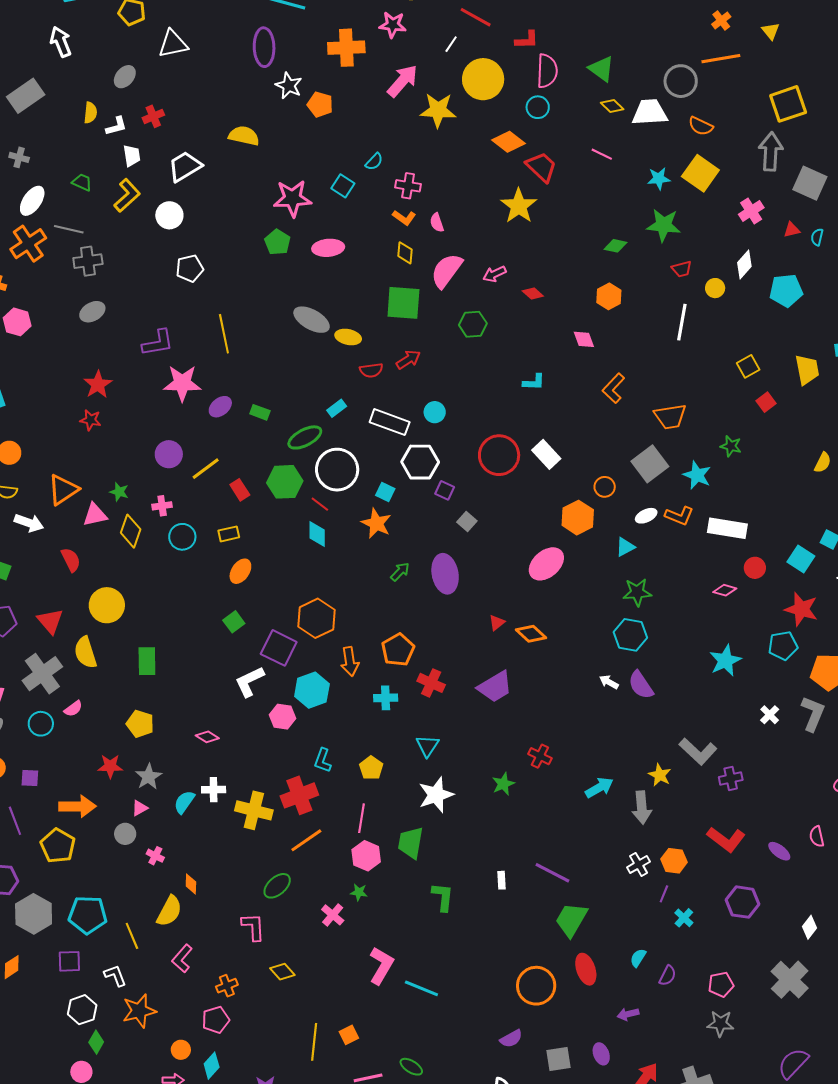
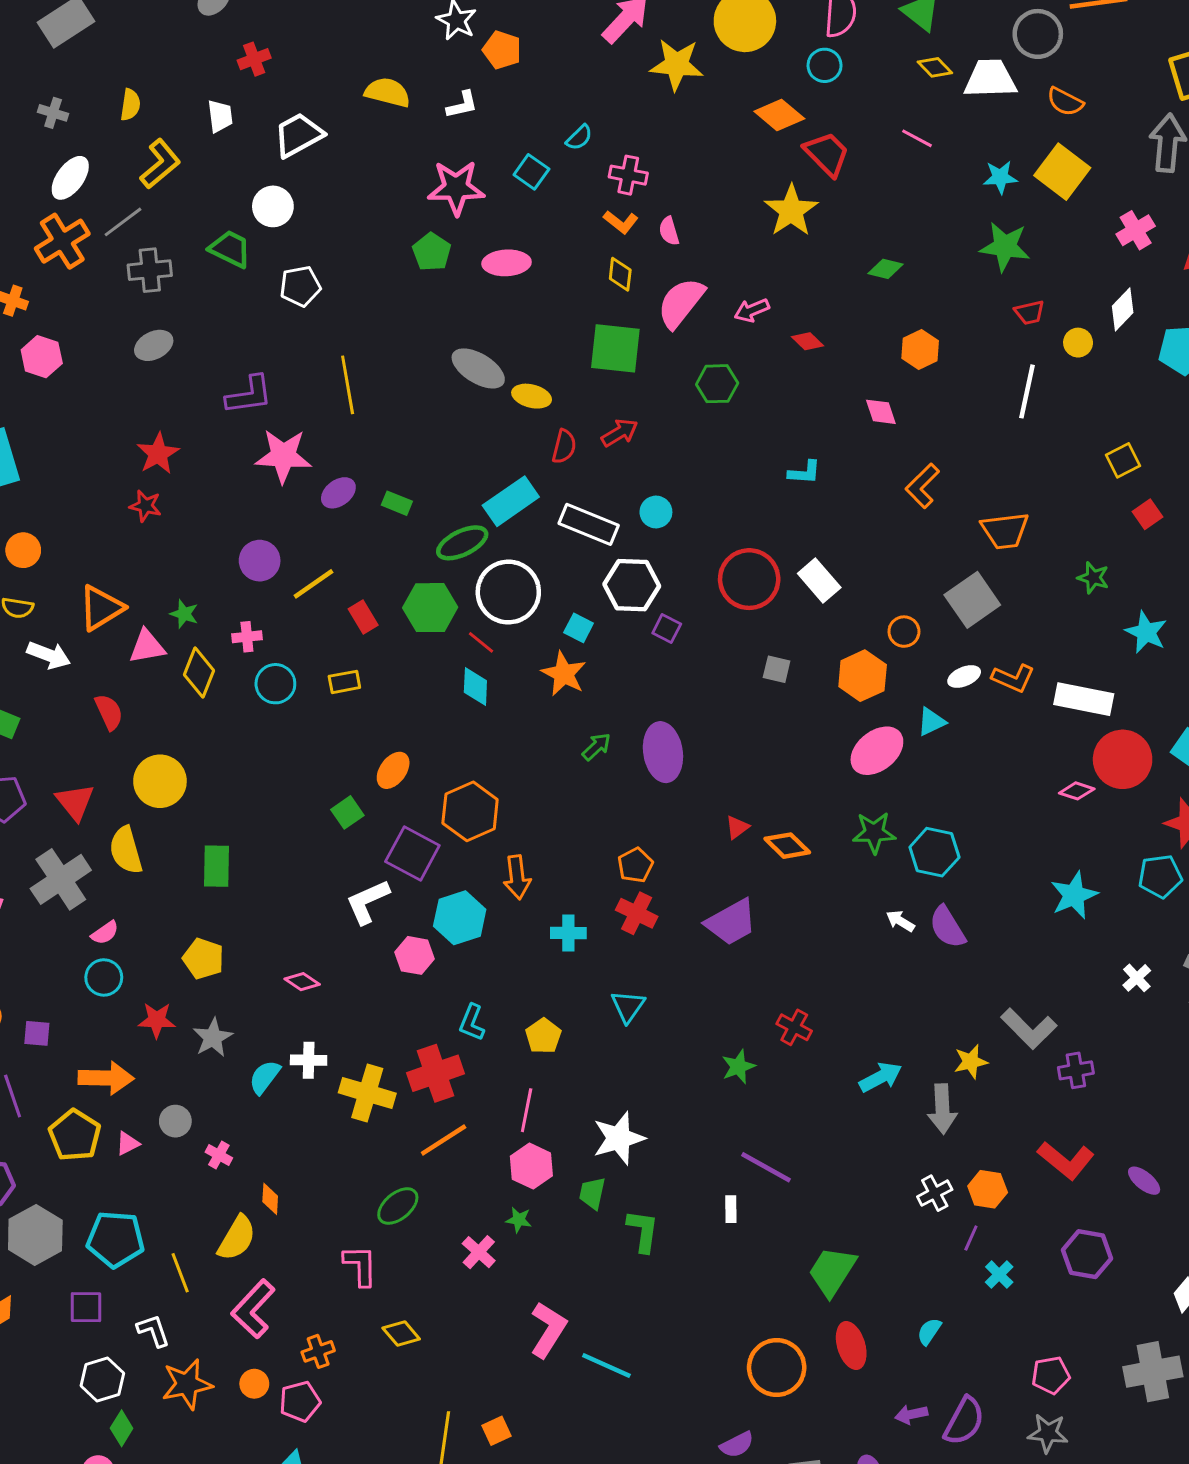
yellow semicircle: (90, 113) -> (130, 105), moved
white L-shape: (116, 126) -> (462, 105), moved
green trapezoid: (82, 182) -> (230, 249), moved, size x1.4
yellow L-shape: (127, 195) -> (160, 164), moved
gray line: (69, 229) -> (123, 222), turned -52
green diamond: (615, 246) -> (886, 269), moved
red semicircle: (371, 370) -> (564, 447), turned -70
cyan rectangle: (337, 408) -> (511, 501), size x1.8
cyan star: (697, 475) -> (1146, 632), moved
gray square: (467, 522) -> (777, 669), moved, turned -30
pink ellipse: (546, 564) -> (877, 751), moved
red circle: (755, 568) -> (1123, 759), size x1.8
orange ellipse: (240, 571) -> (393, 770), moved
green star: (637, 592) -> (874, 833), moved
orange pentagon: (398, 650) -> (635, 865), moved, size x0.7
cyan circle: (41, 724) -> (104, 977), moved
yellow star: (660, 775) -> (971, 1062), turned 30
white star: (436, 795) -> (619, 1138), moved
pink triangle: (140, 808) -> (128, 1143), moved
green trapezoid: (411, 843) -> (592, 1193), moved, size x0.7
purple line: (552, 873) -> (766, 1167), moved
pink L-shape: (182, 959) -> (253, 1309), size x1.4
purple semicircle: (668, 976) -> (964, 1421), moved, size x1.6
gray cross: (790, 980) -> (1153, 1372), turned 33
orange circle: (181, 1050) -> (254, 1384), moved

